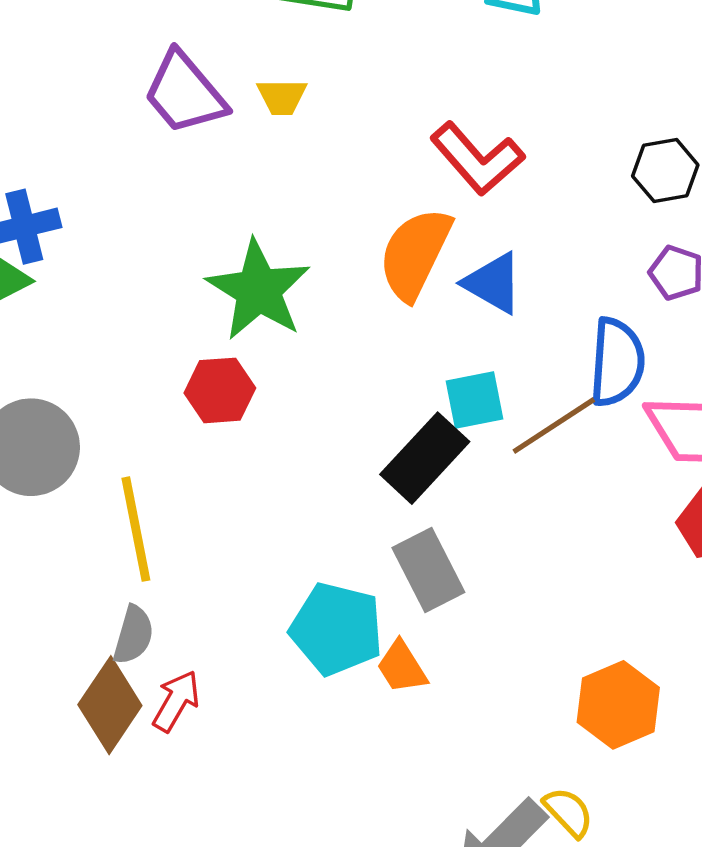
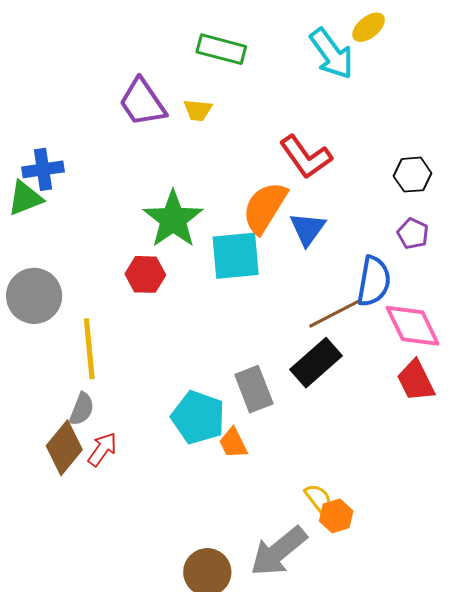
blue triangle: (493, 283) -> (308, 229), turned 30
cyan square: (475, 400) -> (236, 256), moved, size x1.5
black rectangle: (425, 458) -> (316, 363), moved
orange hexagon: (618, 705) -> (336, 516), moved, size x0.7
yellow semicircle: (568, 812) -> (318, 499), moved

